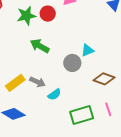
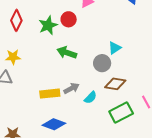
brown diamond: (104, 79) -> (115, 84), moved
gray arrow: (37, 82) -> (71, 88), turned -42
yellow rectangle: (15, 83) -> (50, 94), turned 42

